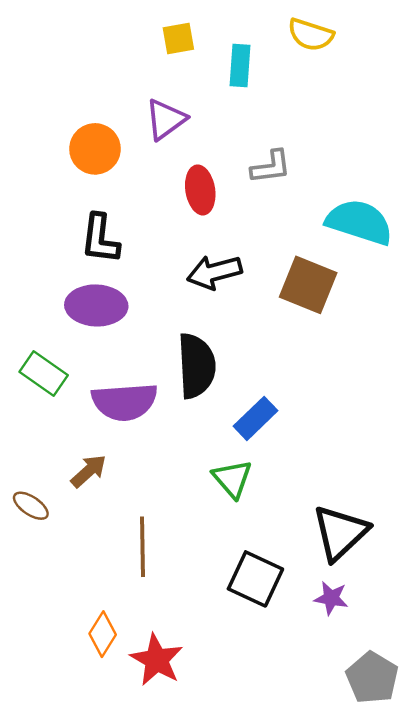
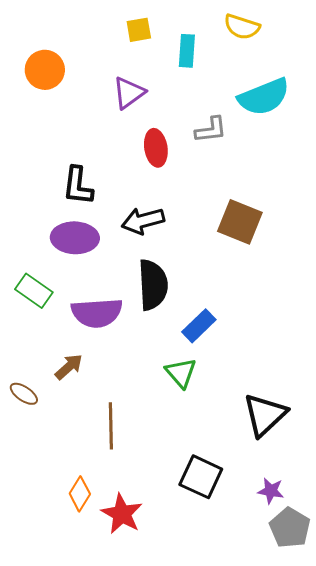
orange circle: (95, 149) -> (45, 70), moved
cyan semicircle: (359, 222) -> (264, 97), moved, turned 140
black arrow: (214, 272) -> (143, 221), moved
black square: (255, 579) -> (201, 477), moved
purple star: (331, 598) -> (271, 491), moved

